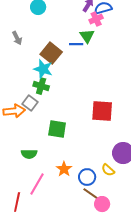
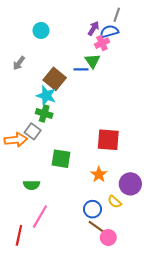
gray arrow: (17, 38) -> (19, 63), turned 64
orange star: (64, 169) -> (99, 174), moved

